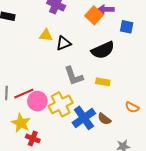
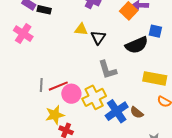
blue square: (127, 27) -> (155, 31), moved
black triangle: (64, 43) -> (98, 37), turned -35
yellow rectangle: (103, 82) -> (155, 78), moved, size x1.6
yellow star: (21, 123) -> (55, 115), turned 30

